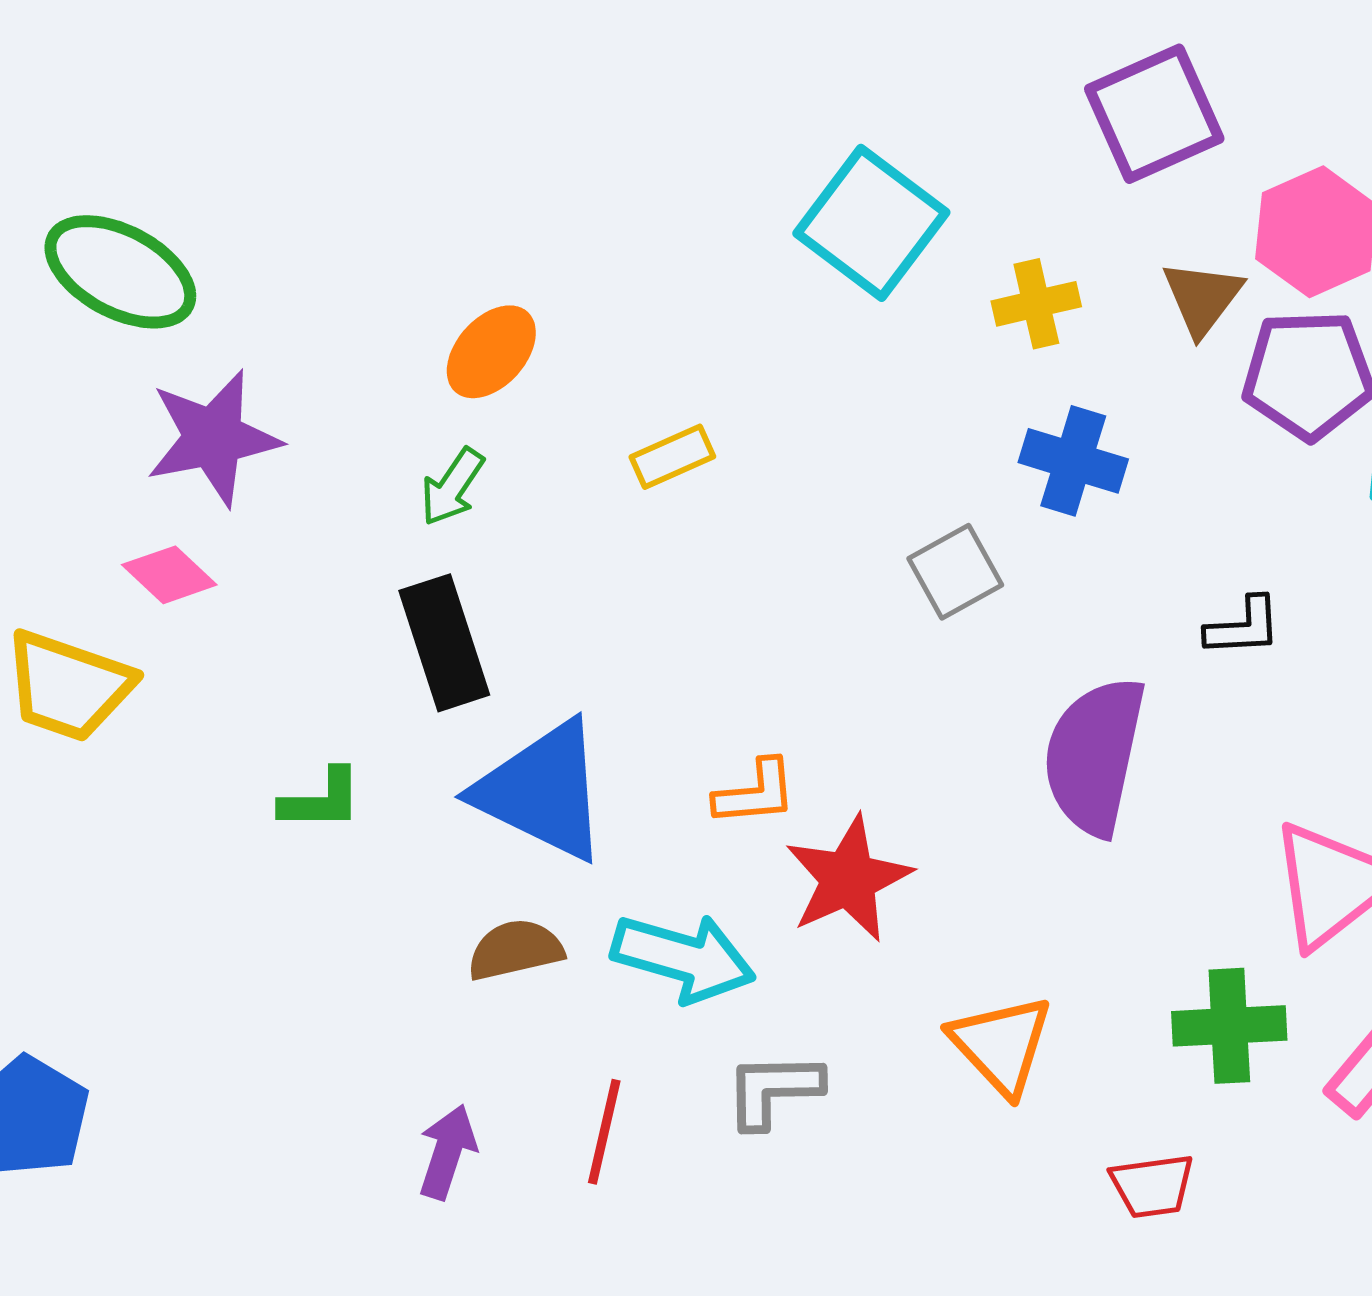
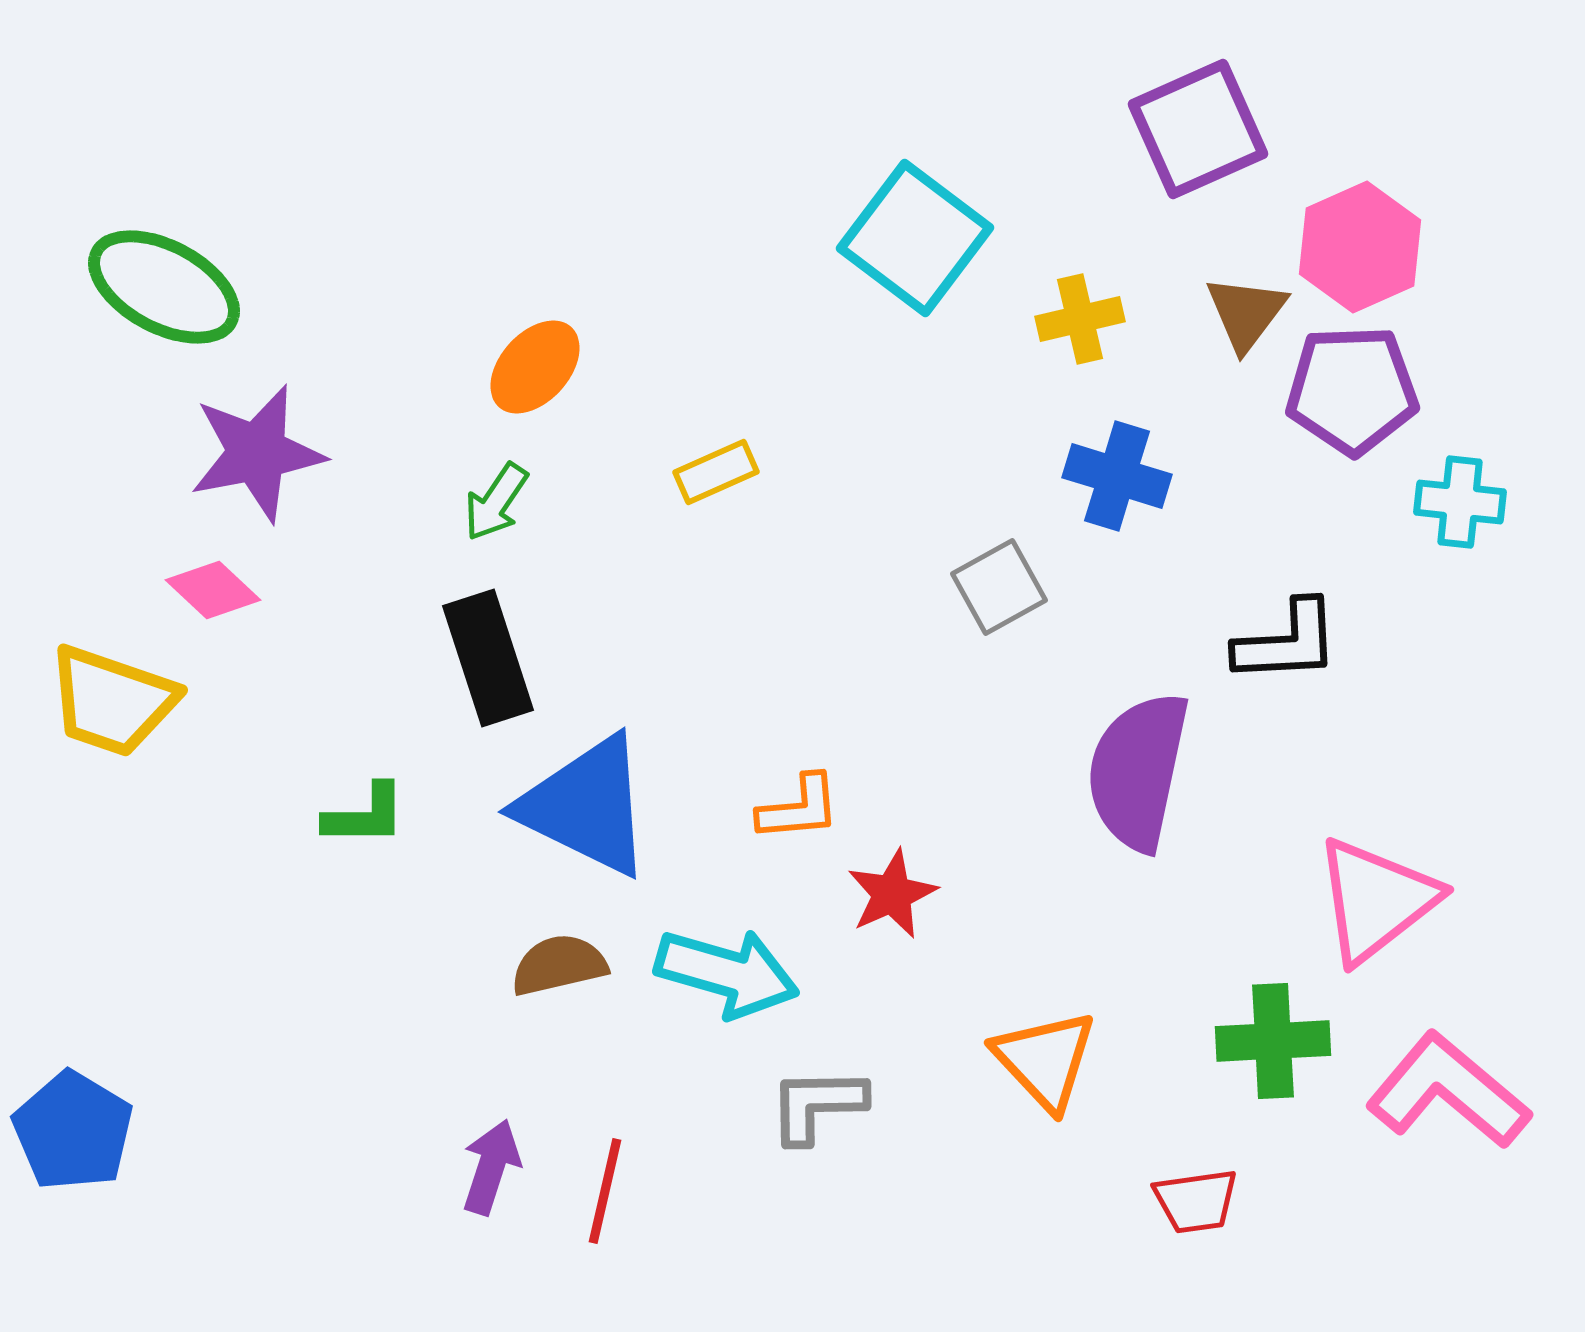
black L-shape: (1243, 627) -> (1287, 642), size x1.4
red star: (848, 879) -> (892, 894), size x0.7
red line: (604, 1132) -> (605, 1191), moved

